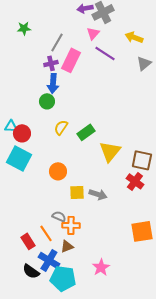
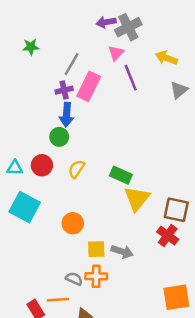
purple line: (105, 53) -> (131, 78), turned 35
green rectangle: (86, 132) -> (121, 175), moved, turned 60
red circle: (22, 133) -> (42, 165), moved
orange cross: (71, 225) -> (96, 276), moved
orange line: (46, 233) -> (58, 300), turned -60

